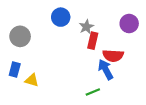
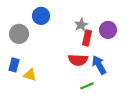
blue circle: (61, 17) -> (41, 16), moved
purple circle: (129, 24) -> (108, 30), moved
red semicircle: (113, 56) -> (78, 60), moved

